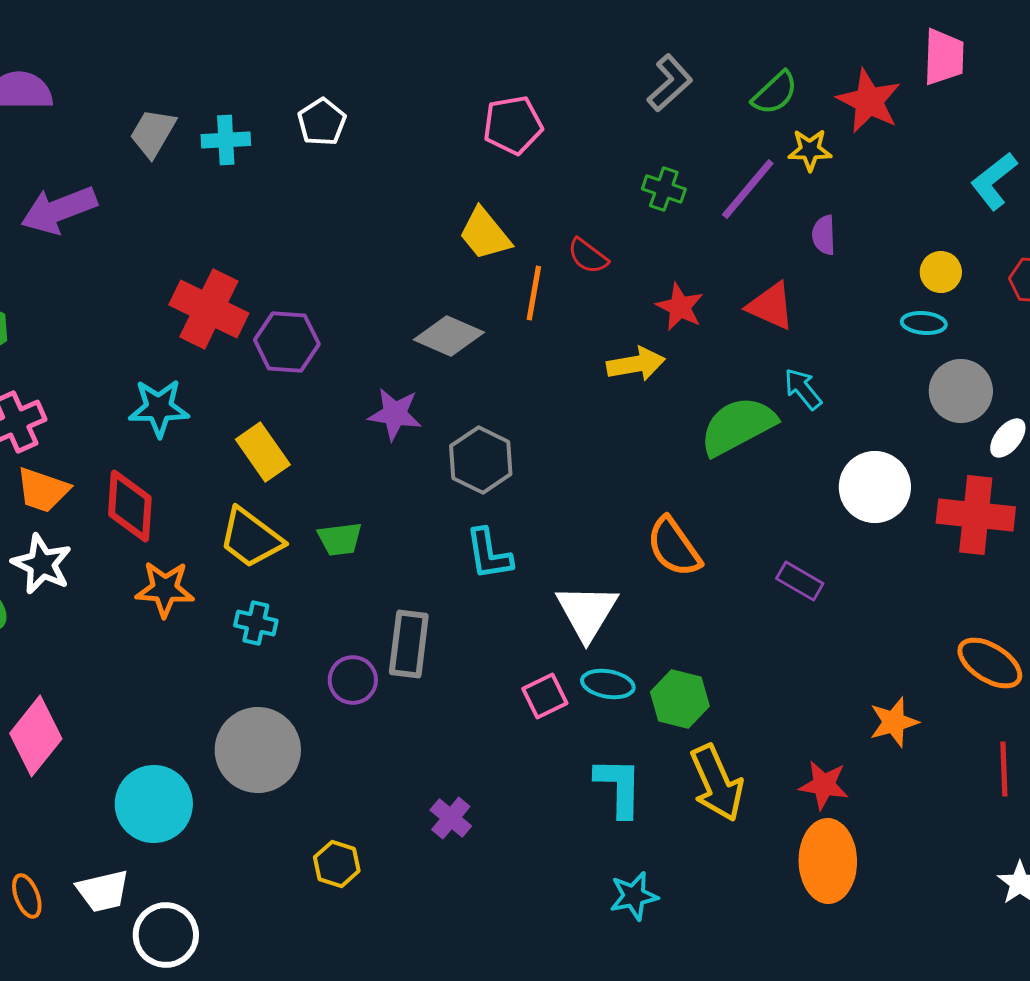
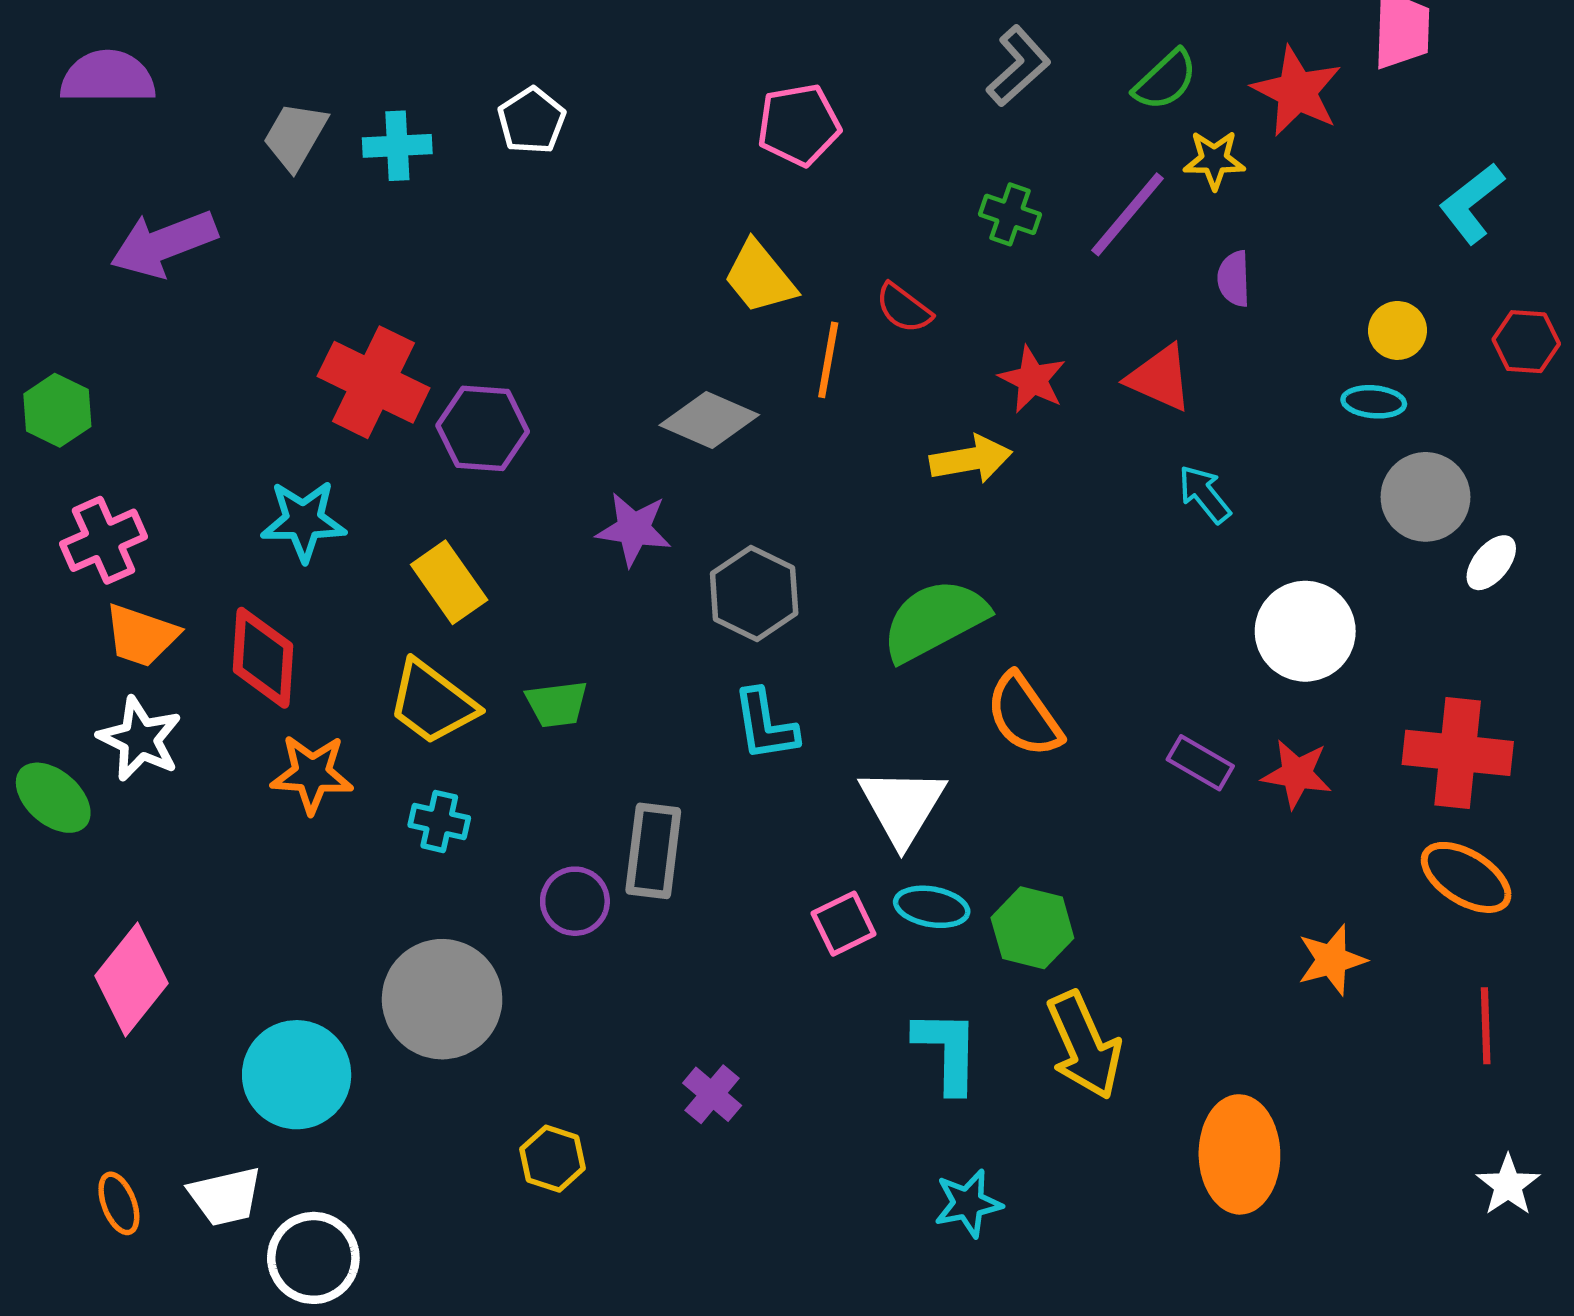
green semicircle: (738, 426) -> (934, 620), moved
red cross: (976, 515) -> (1458, 753), moved
red star: (824, 785) -> (1297, 774), moved

